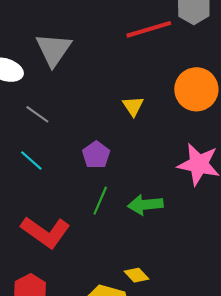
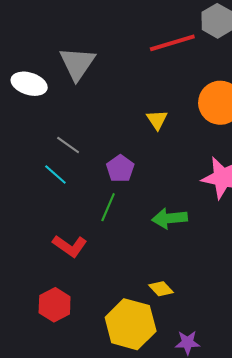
gray line: (37, 114) -> (68, 145), moved
green line: (100, 201) -> (108, 207), moved
red L-shape: (45, 232) -> (70, 246), size x0.7

